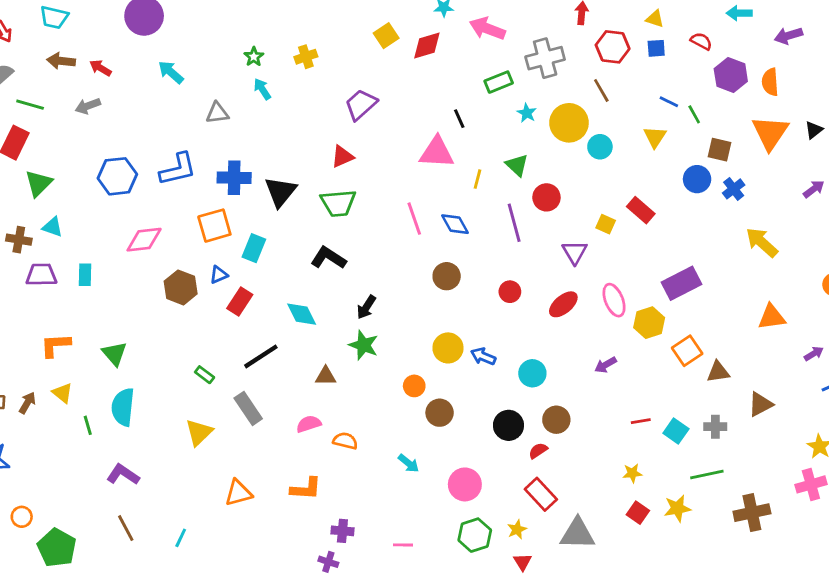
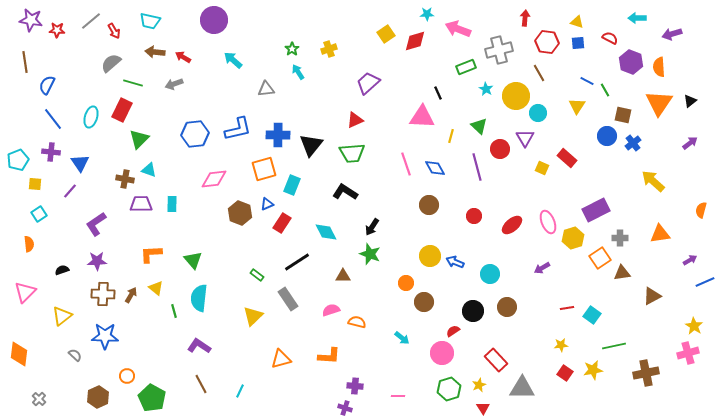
purple triangle: (575, 252) -> (525, 138), moved
gray cross: (715, 427) -> (620, 238), moved
red semicircle: (538, 451) -> (453, 331), moved

